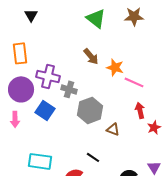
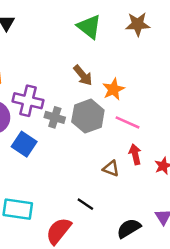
orange star: (115, 67) -> (113, 89), turned 30
pink line: (134, 82) -> (127, 122), moved
gray hexagon: (90, 110) -> (88, 116), moved
red arrow: (140, 110) -> (135, 154), moved

